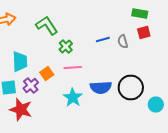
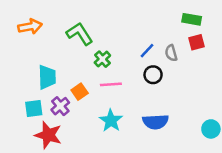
blue line: (103, 40) -> (147, 51), turned -32
blue semicircle: (101, 88) -> (155, 122), moved
black circle: (131, 88) -> (153, 75), moved, size x0.6

